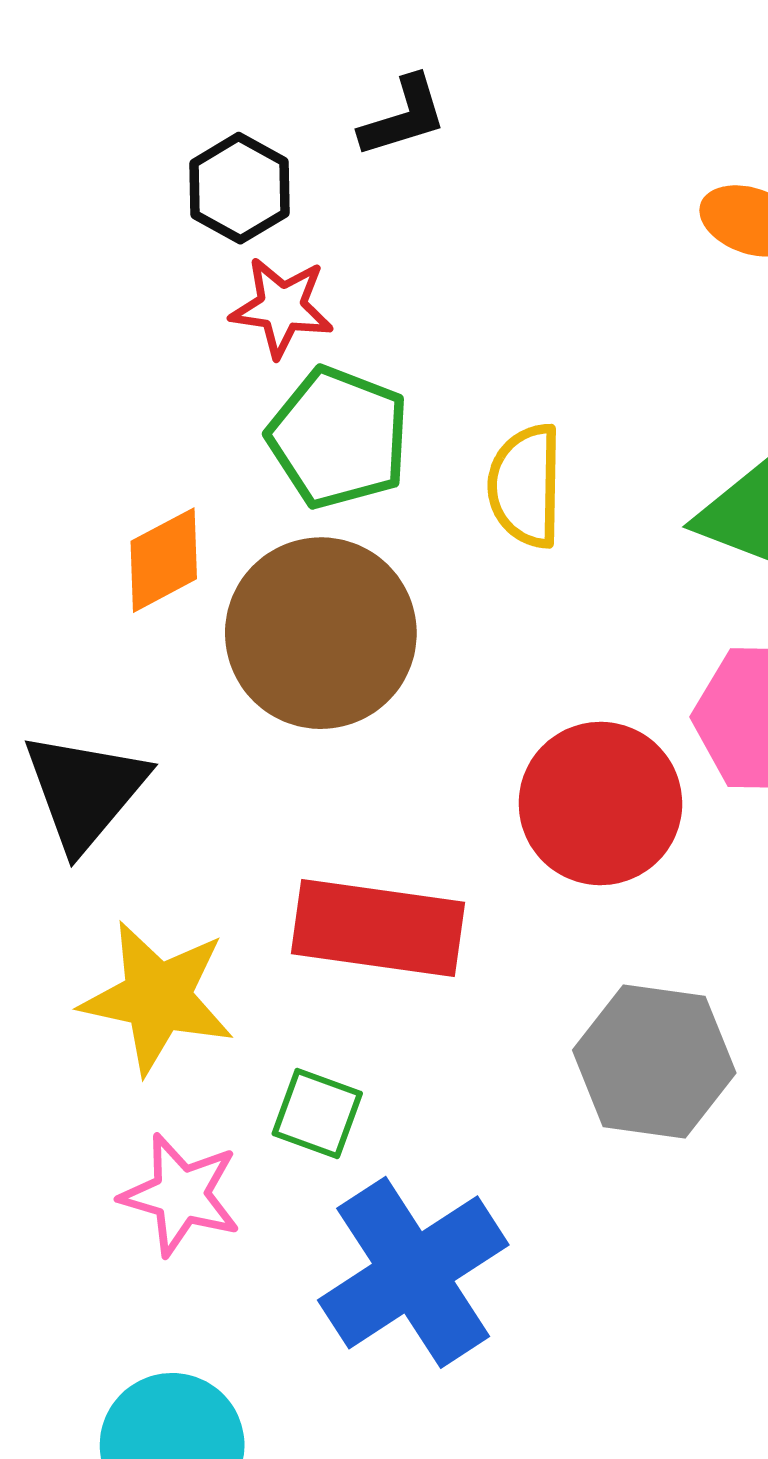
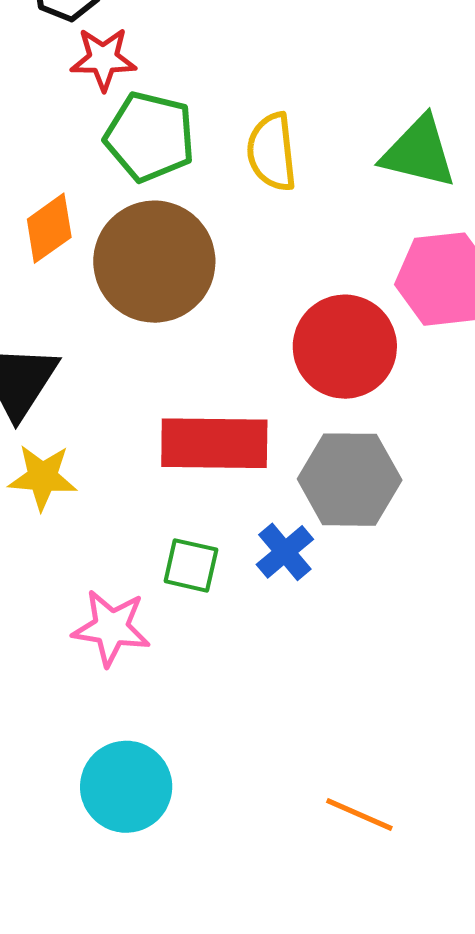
yellow star: (157, 997) -> (42, 477), moved, size x0.7
gray hexagon: (654, 1062) -> (350, 480), moved
blue cross: (413, 1272) -> (285, 552), moved, size x0.5

